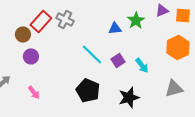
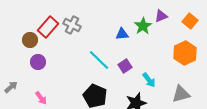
purple triangle: (162, 10) -> (161, 16), moved
orange square: (183, 15) -> (190, 21), turned 35
cyan arrow: (142, 65) -> (149, 80), moved

